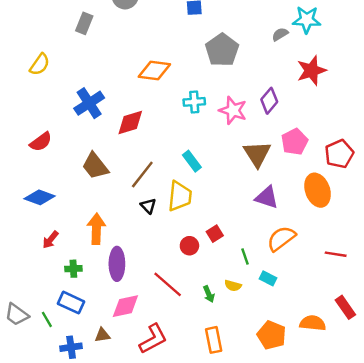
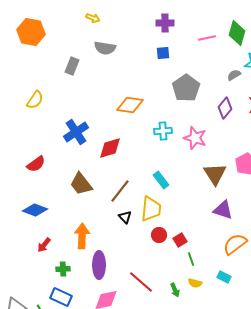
purple diamond: (269, 101) -> (225, 108), moved
red circle: (189, 246) -> (159, 235), moved
green line: (245, 257) -> (191, 259), moved

